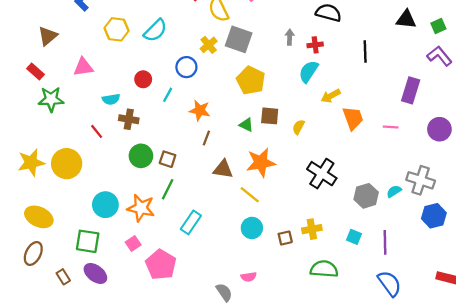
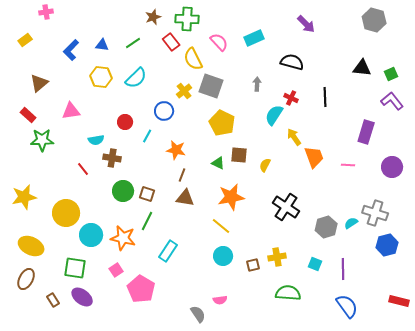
red cross: (315, 45) -> (291, 98), moved, turned 32
yellow arrow: (331, 96) -> (294, 137), turned 84
yellow circle: (67, 164) -> (66, 213), moved
brown triangle: (223, 169) -> (185, 198), moved

